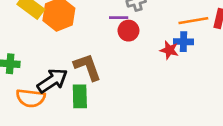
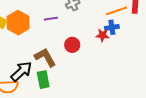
purple line: (119, 18) -> (51, 19), moved
red circle: (128, 31) -> (72, 45), moved

